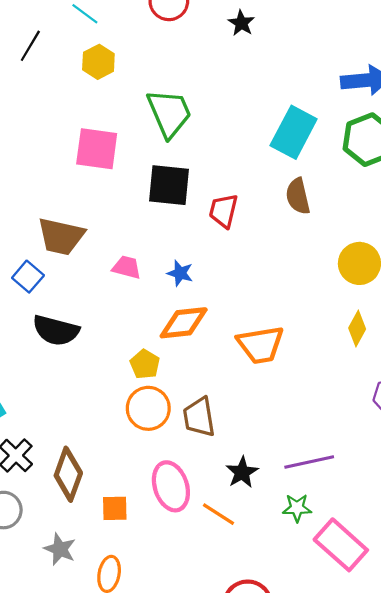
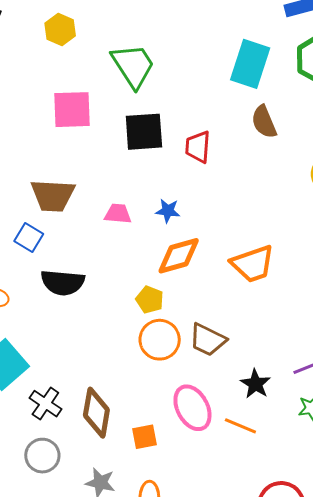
brown trapezoid: (199, 417) -> (208, 340), turned -45

